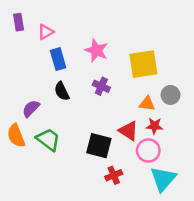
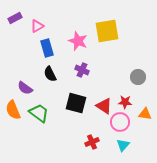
purple rectangle: (19, 22) -> (15, 18), turned 72
yellow square: (143, 64) -> (107, 31), moved
orange triangle: (147, 104) -> (145, 114), moved
purple semicircle: (31, 109) -> (25, 88), turned -98
black square: (99, 146) -> (76, 103), moved
cyan triangle: (163, 179) -> (123, 145), moved, size x0.6

